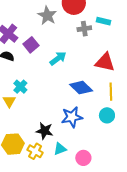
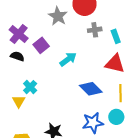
cyan rectangle: (103, 21) -> (116, 36), moved, turned 56
blue star: (72, 117) -> (93, 123), moved

